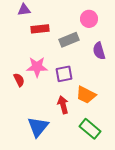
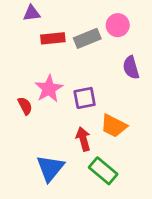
gray rectangle: (69, 40) -> (87, 38), moved
pink star: (37, 67) -> (49, 89), turned -30
green rectangle: (90, 129) -> (103, 171), moved

